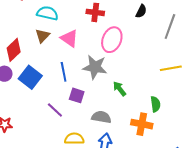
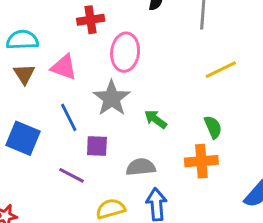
gray star: (95, 67) -> (112, 98), turned -30

